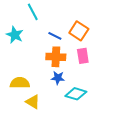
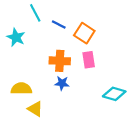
blue line: (55, 36) -> (59, 25), moved
cyan diamond: (76, 94) -> (114, 94), moved

